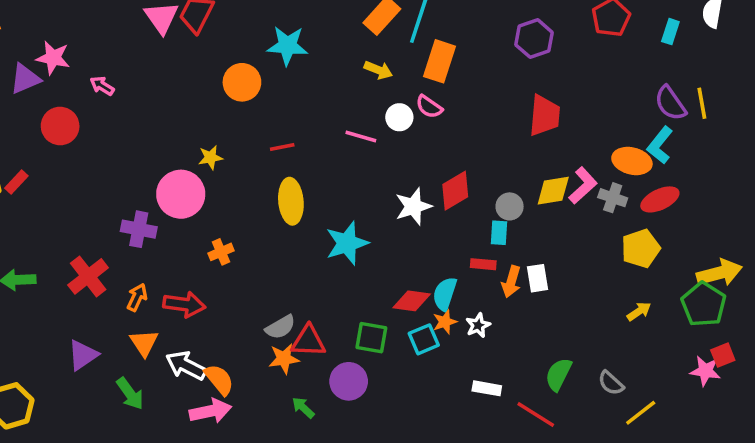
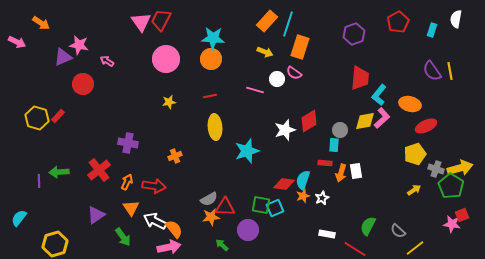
orange circle: (242, 82) -> (211, 59), moved
cyan L-shape: (660, 145) -> (379, 95), moved
pink circle: (181, 194) -> (166, 59), moved
gray cross: (613, 198) -> (436, 169), moved
cyan square: (424, 339) -> (275, 208), moved

